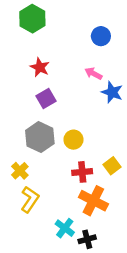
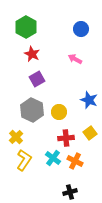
green hexagon: (32, 19) -> (26, 27), moved
blue star: (112, 92) -> (89, 100), moved
orange cross: (93, 201) -> (75, 161), size x0.7
cyan cross: (65, 228) -> (53, 158), moved

